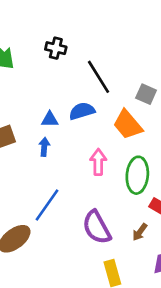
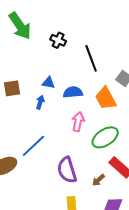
black cross: (56, 48) -> (58, 40), moved
blue semicircle: (82, 111) -> (73, 92), moved
green ellipse: (137, 175) -> (105, 137), turned 40

